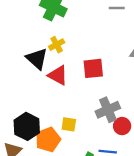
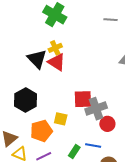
red square: (93, 68) -> (83, 99), moved
red triangle: (58, 75) -> (57, 62), moved
black hexagon: (27, 126) -> (26, 100), moved

